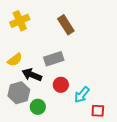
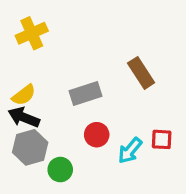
brown rectangle: (66, 25) -> (141, 73), moved
black arrow: (32, 75) -> (24, 117), moved
red square: (98, 111) -> (162, 139), moved

